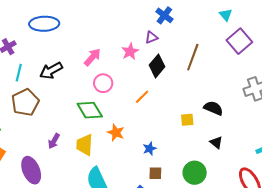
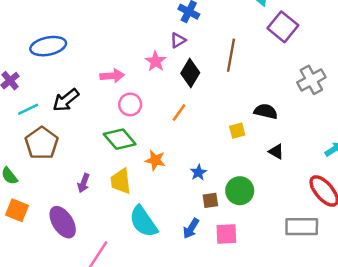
pink arrow: (92, 57) -> (112, 76), turned 54
cyan line: (19, 73) -> (28, 109), turned 60
green circle: (195, 173) -> (240, 191), moved

